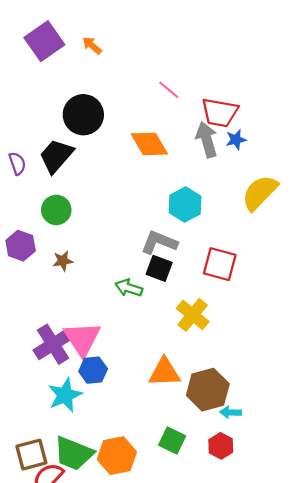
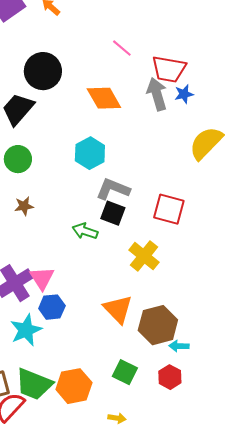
cyan hexagon: (185, 205) -> (90, 153), moved
pink triangle: (82, 339) -> (42, 278), size x0.7
orange triangle: (165, 372) -> (118, 309), turned 48

